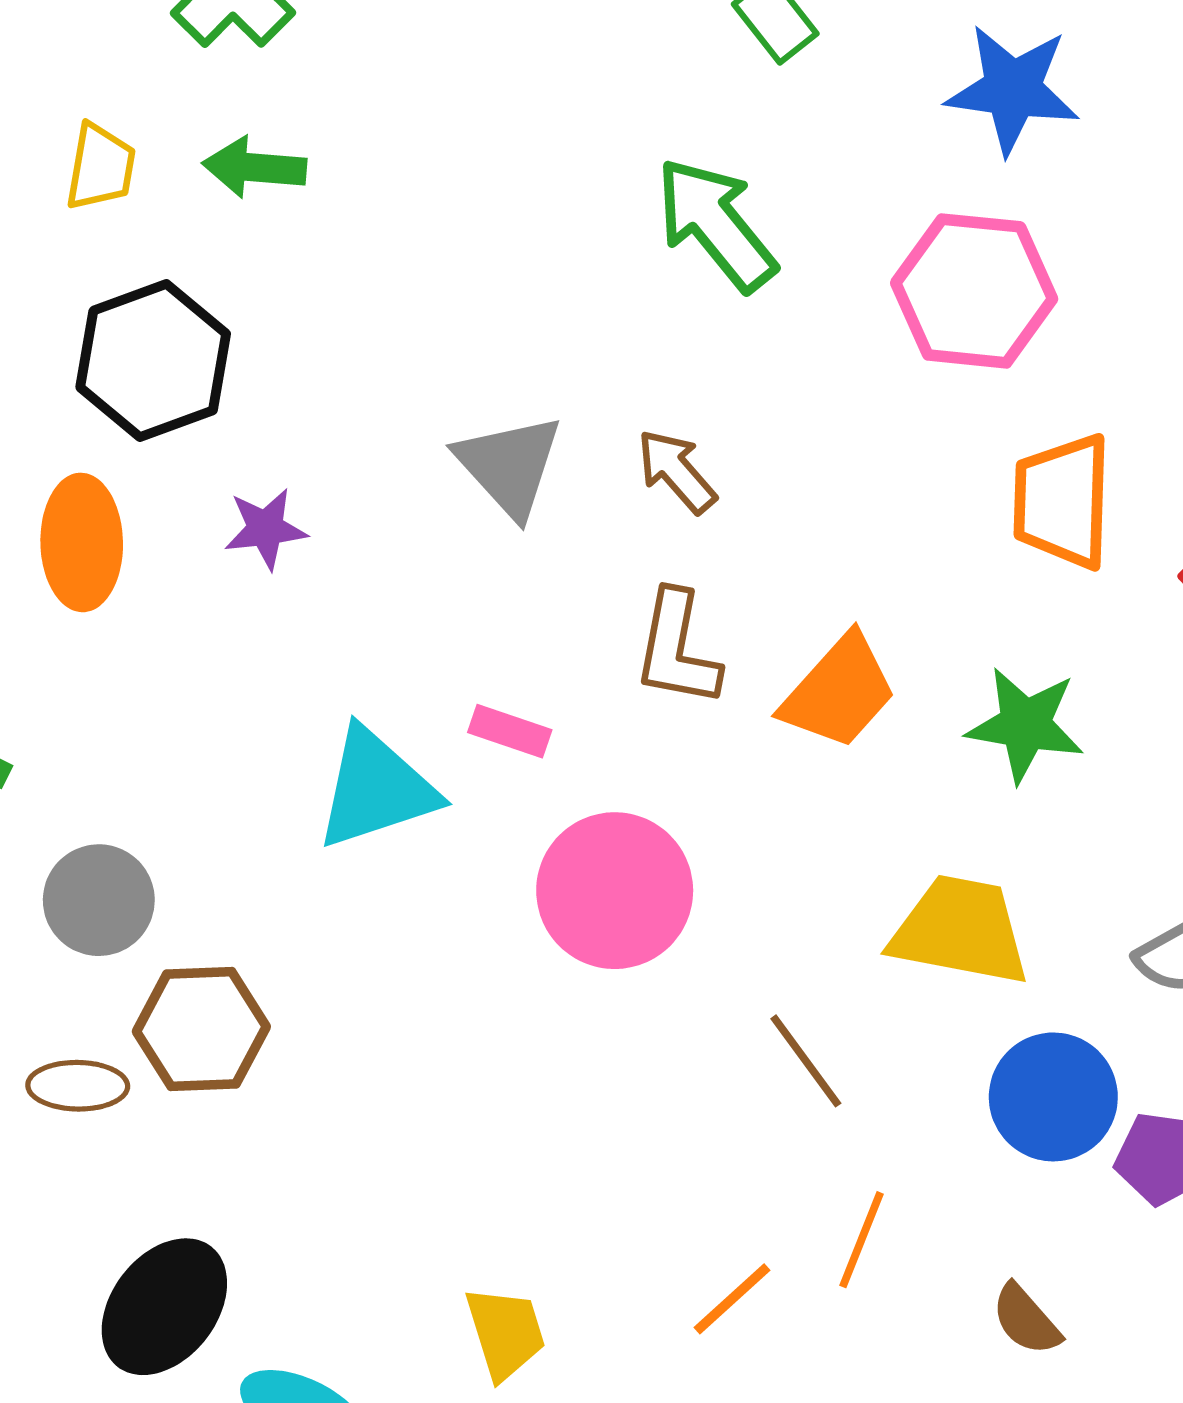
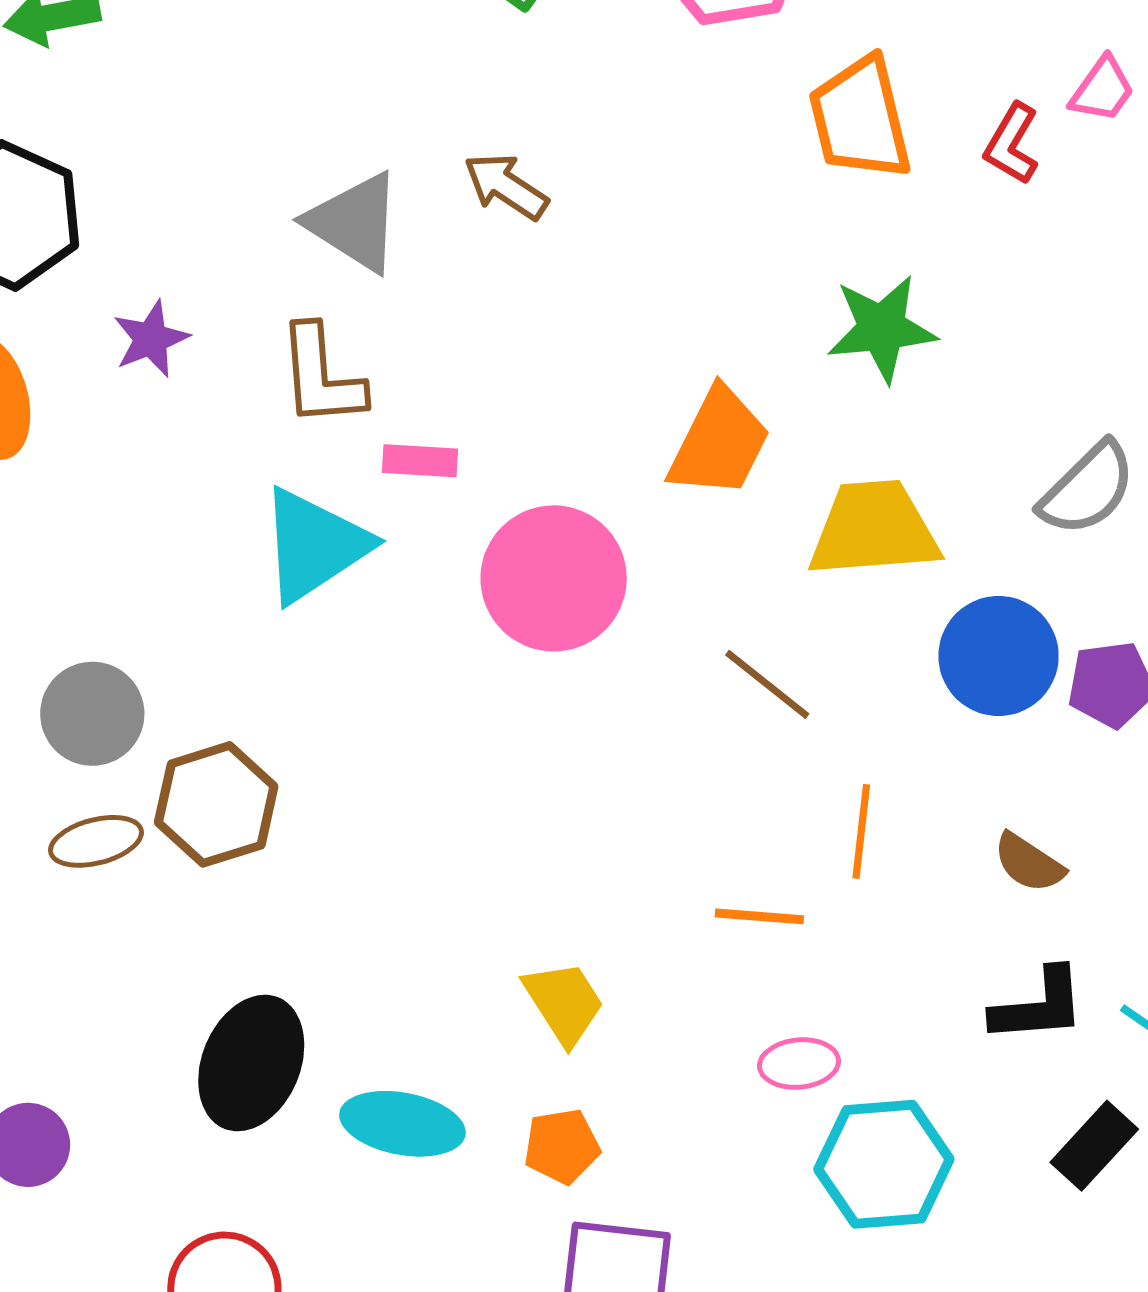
brown L-shape: (677, 649) -> (321, 376), moved
orange trapezoid: (839, 692) -> (719, 443), moved
brown ellipse: (78, 1086) -> (96, 841), moved
orange line: (732, 1299) -> (759, 916), turned 62

